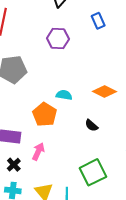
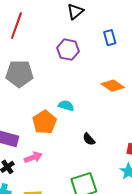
orange diamond: (104, 92) -> (113, 86), moved
pink arrow: (38, 151) -> (33, 157), turned 36

